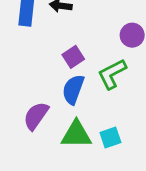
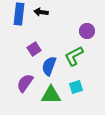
purple square: (73, 57) -> (34, 49), moved
cyan square: (110, 138) -> (76, 87), moved

